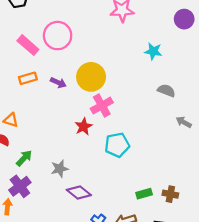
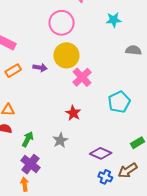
pink circle: (58, 36) -> (62, 23), moved
red star: (84, 127) -> (73, 113), moved
cyan pentagon: (117, 145) -> (119, 102), moved
purple diamond: (79, 192) -> (101, 153), moved

